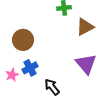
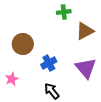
blue cross: (30, 68) -> (49, 63), moved

